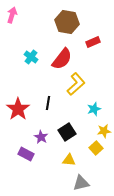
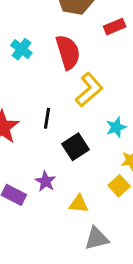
red semicircle: (62, 59) -> (68, 52), turned -55
black square: (67, 132) -> (76, 147), moved
purple star: (41, 137) -> (45, 181), moved

